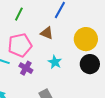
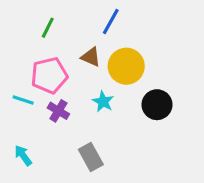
yellow circle: (86, 39) -> (126, 66), moved

